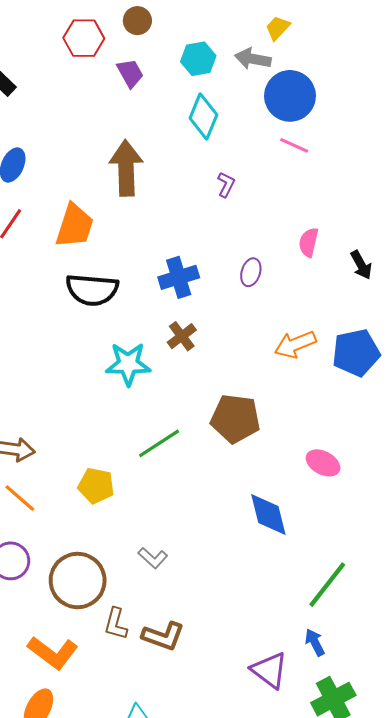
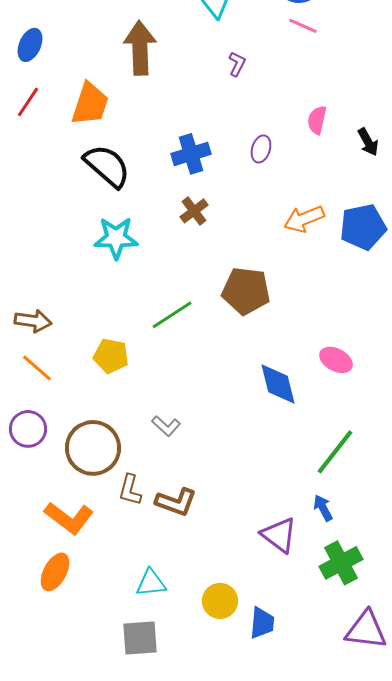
black semicircle: (92, 290) -> (107, 166), turned -144
cyan star: (128, 364) -> (116, 238), moved
pink ellipse: (323, 463) -> (336, 360), moved

